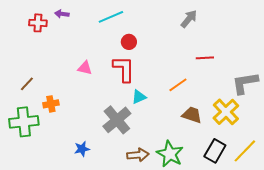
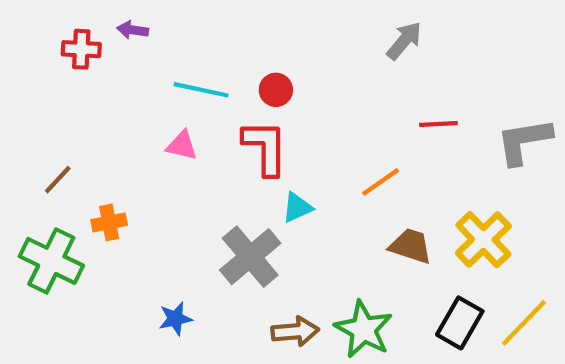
cyan line: (111, 17) -> (201, 90), moved, turned 35
gray L-shape: (245, 83) -> (524, 141), moved
green cross: (24, 122) -> (51, 261), turned 32

